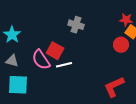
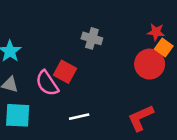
red circle: (121, 45) -> (150, 64), size x1.5
white line: (64, 65) -> (79, 117), moved

